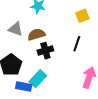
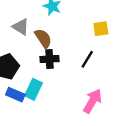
brown semicircle: (36, 35) -> (43, 38), turned 60
cyan rectangle: (38, 79) -> (34, 89), turned -30

